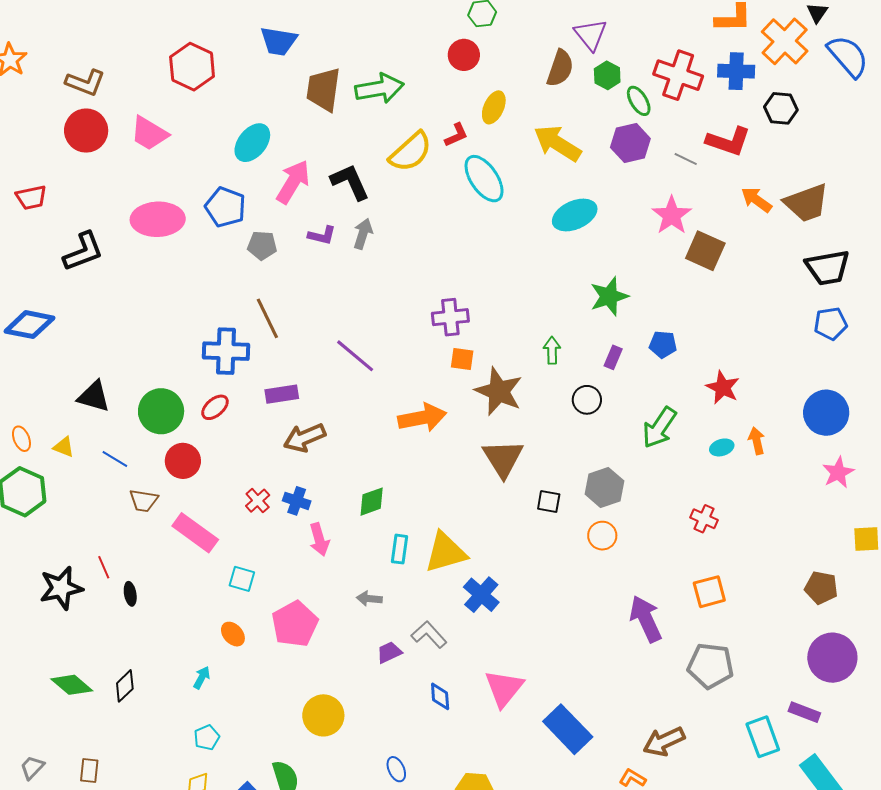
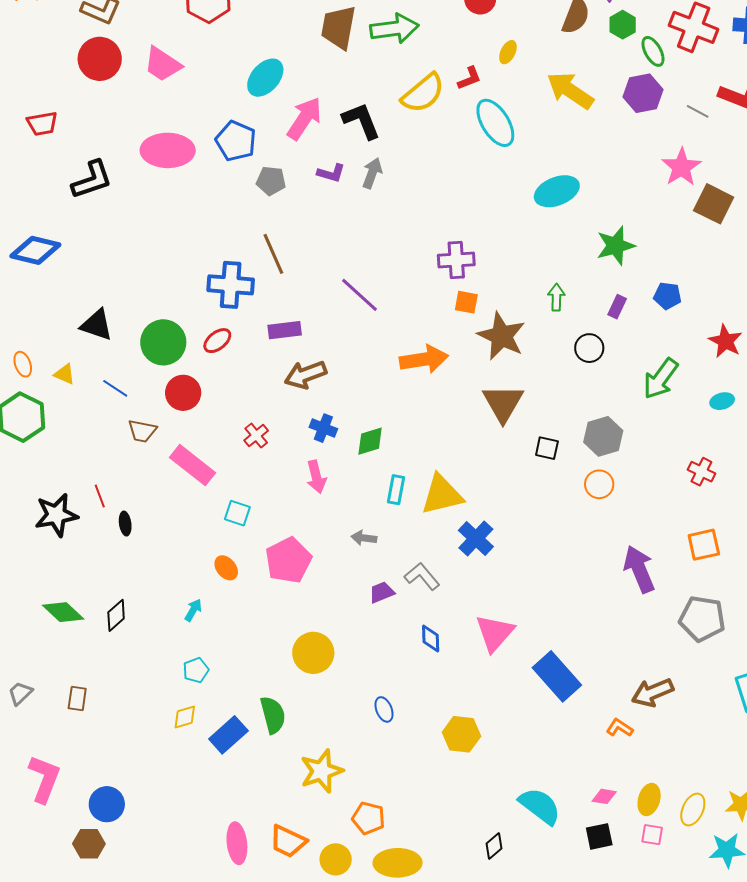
yellow ellipse: (494, 107) -> (508, 52), size x0.7
cyan ellipse: (575, 215) -> (557, 191), moved
blue cross: (297, 501) -> (323, 428), moved

